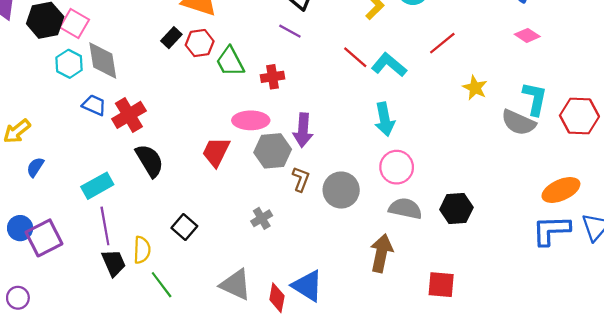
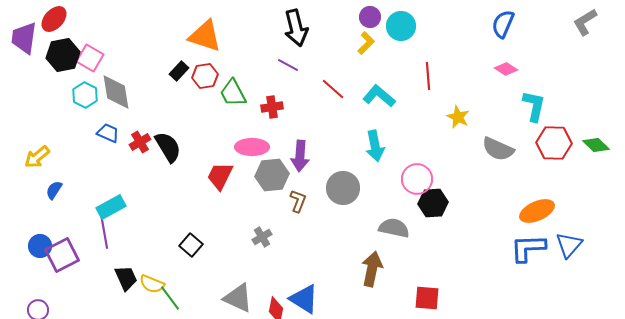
red line: (442, 43) -> (428, 76), turned -56
red line: (355, 57) -> (333, 89), moved
cyan L-shape: (535, 99) -> (534, 106), moved
red cross: (129, 115) -> (140, 142), size x0.7
black semicircle: (150, 161) -> (168, 147), moved
pink circle: (397, 167) -> (417, 179), moved
gray circle: (341, 190) -> (343, 188), moved
black hexagon: (456, 209) -> (433, 203), moved
purple line: (105, 226) -> (104, 231), moved
yellow semicircle: (142, 250) -> (152, 284), moved, turned 110

